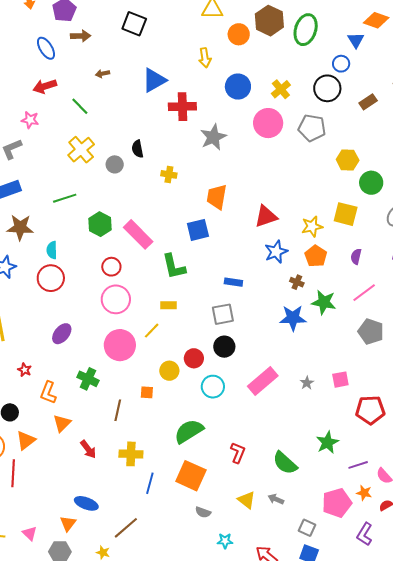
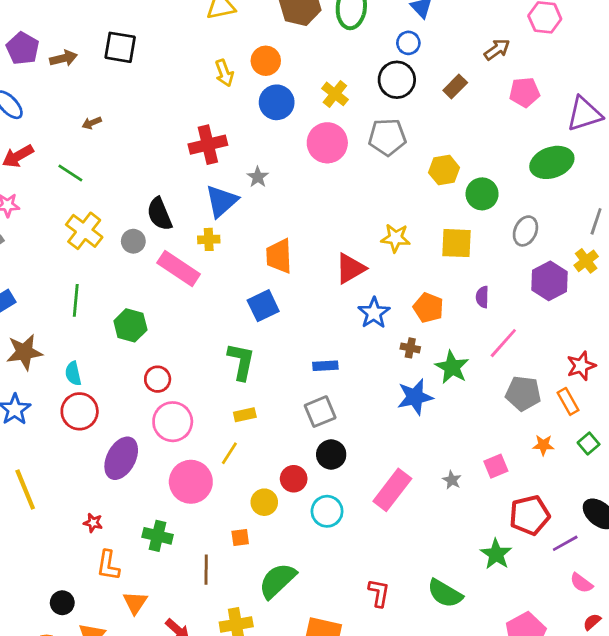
orange circle: (239, 34) -> (266, 61), moved
brown arrow: (81, 36) -> (63, 58), moved
blue triangle: (154, 80) -> (222, 201), moved
gray star: (213, 137) -> (258, 177), size x0.6
black semicircle: (137, 149) -> (160, 214), size x1.4
green line: (65, 198) -> (76, 300), turned -55
yellow star: (312, 226) -> (396, 238), moved, turned 30
pink rectangle: (138, 234) -> (179, 268), moved
green L-shape: (174, 267) -> (241, 361), turned -144
green star: (324, 302) -> (452, 367), turned 30
purple ellipse: (62, 334) -> (121, 458), moved, size x1.4
red star: (25, 370) -> (93, 523), moved
red pentagon: (370, 410) -> (529, 515), moved
green semicircle: (189, 431) -> (277, 581), moved
purple line: (358, 465) -> (565, 543), moved
orange star: (364, 493) -> (543, 445), moved

